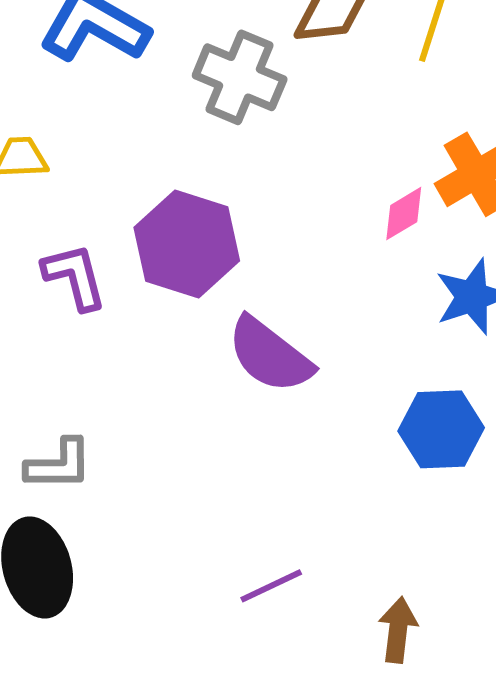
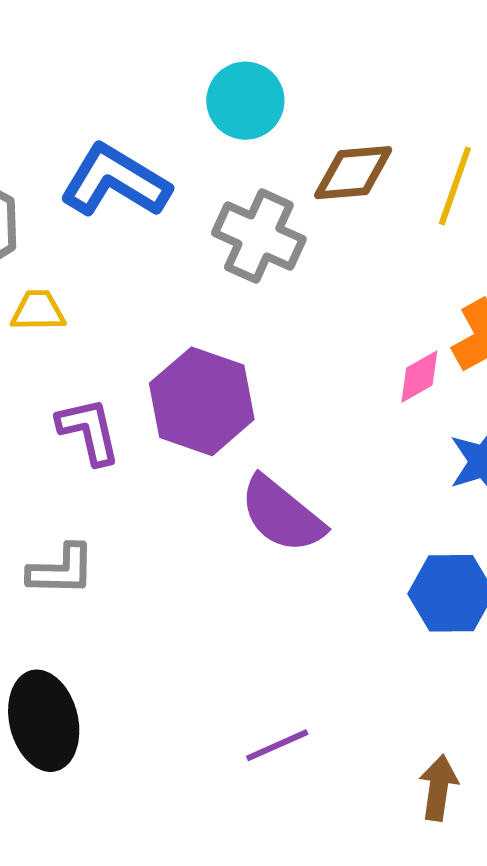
gray L-shape: (59, 465) -> (61, 570), moved
brown arrow: (398, 630) -> (438, 788), moved

